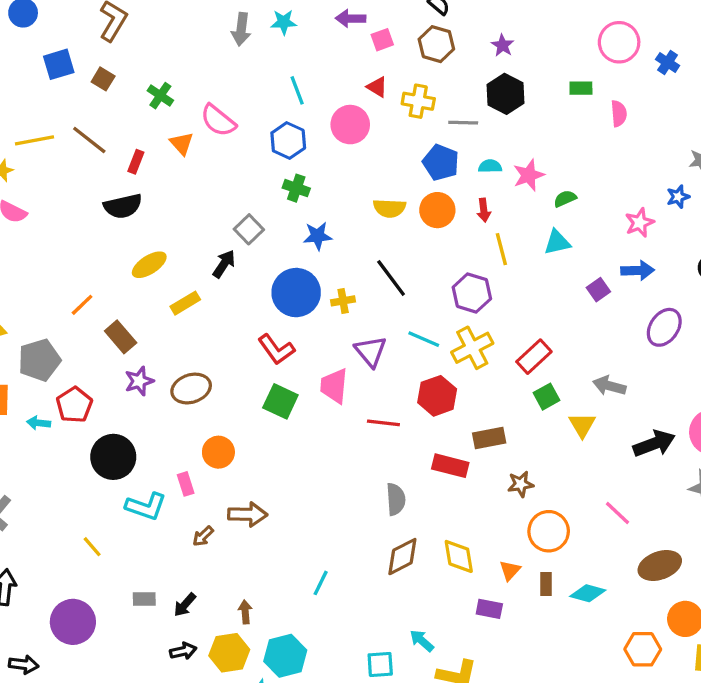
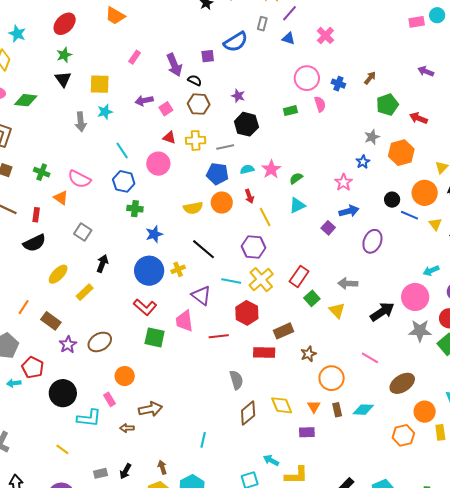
pink semicircle: (619, 114) -> (320, 104), moved
gray square: (249, 229) -> (83, 232), moved
brown arrow: (203, 536) -> (127, 428), turned 56

